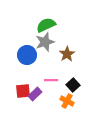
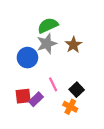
brown star: (67, 54) -> (73, 45), moved
pink line: (51, 80) -> (53, 84), turned 64

